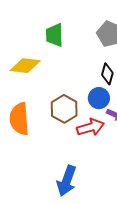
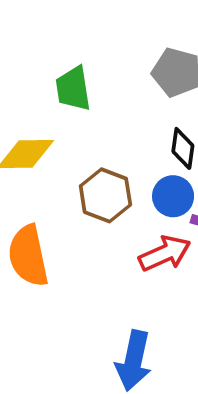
brown hexagon: (64, 109) -> (105, 195), moved

